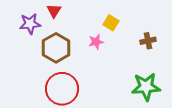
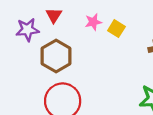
pink star: (96, 42) -> (93, 22), moved

